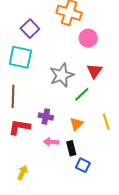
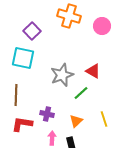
pink circle: (88, 38) -> (102, 26), moved
red triangle: (95, 71) -> (93, 71), turned -35
pink arrow: (51, 142) -> (52, 138), turned 88

